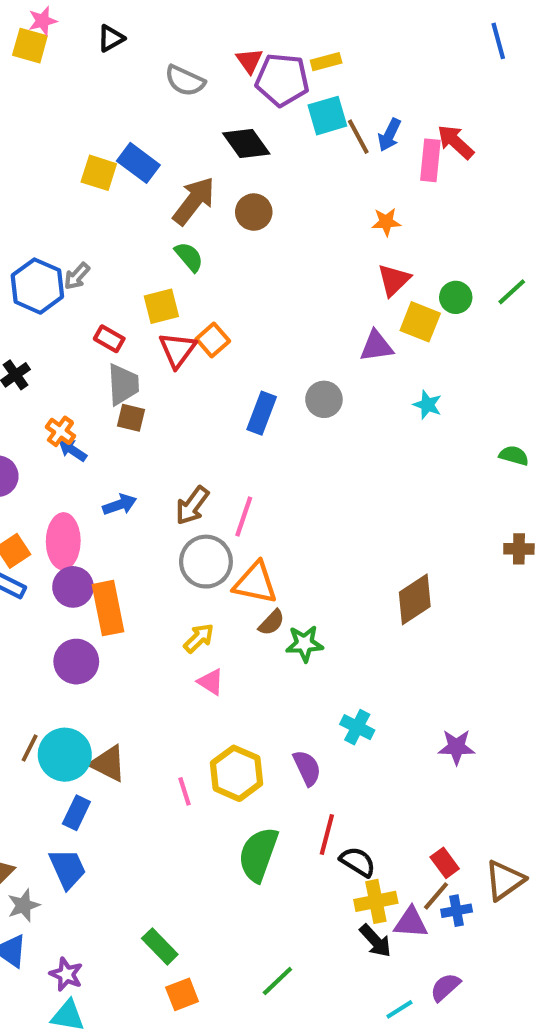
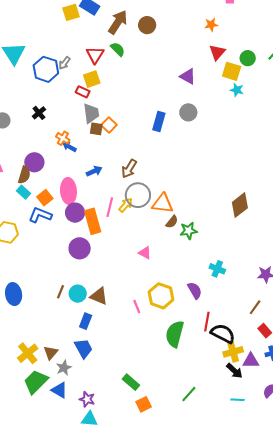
yellow square: (99, 173) -> (71, 12), turned -30
yellow square: (161, 306) -> (92, 79), moved
orange square: (213, 340) -> (109, 125), moved
purple triangle: (376, 346) -> (188, 76), moved, turned 42
red triangle: (177, 350) -> (95, 55), moved
cyan star: (427, 405) -> (237, 90), moved
pink line: (244, 516) -> (110, 207), moved
yellow arrow: (199, 638) -> (126, 205), moved
cyan circle: (65, 755) -> (78, 294), size x0.7
black semicircle: (358, 862) -> (223, 334), size x1.4
brown line: (436, 896) -> (255, 307), moved
cyan line: (399, 1009) -> (237, 400), moved, turned 40

